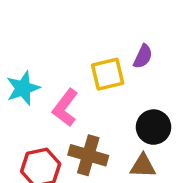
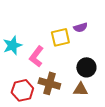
purple semicircle: (143, 56) -> (80, 27), turned 48

